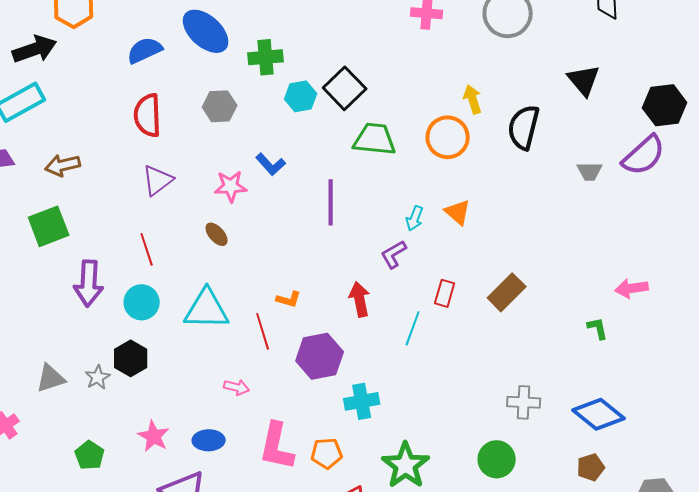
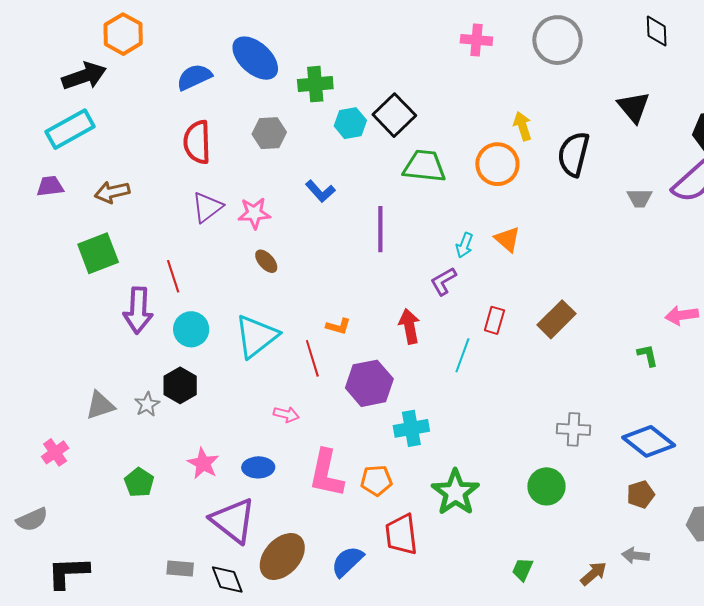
pink star: (231, 186) -> (254, 213), moved
red line: (147, 249) -> (173, 276), moved
cyan triangle: (207, 309) -> (256, 336), turned -39

